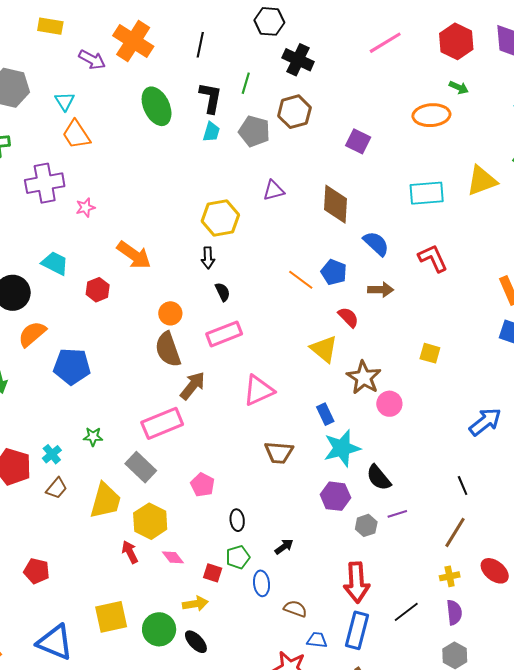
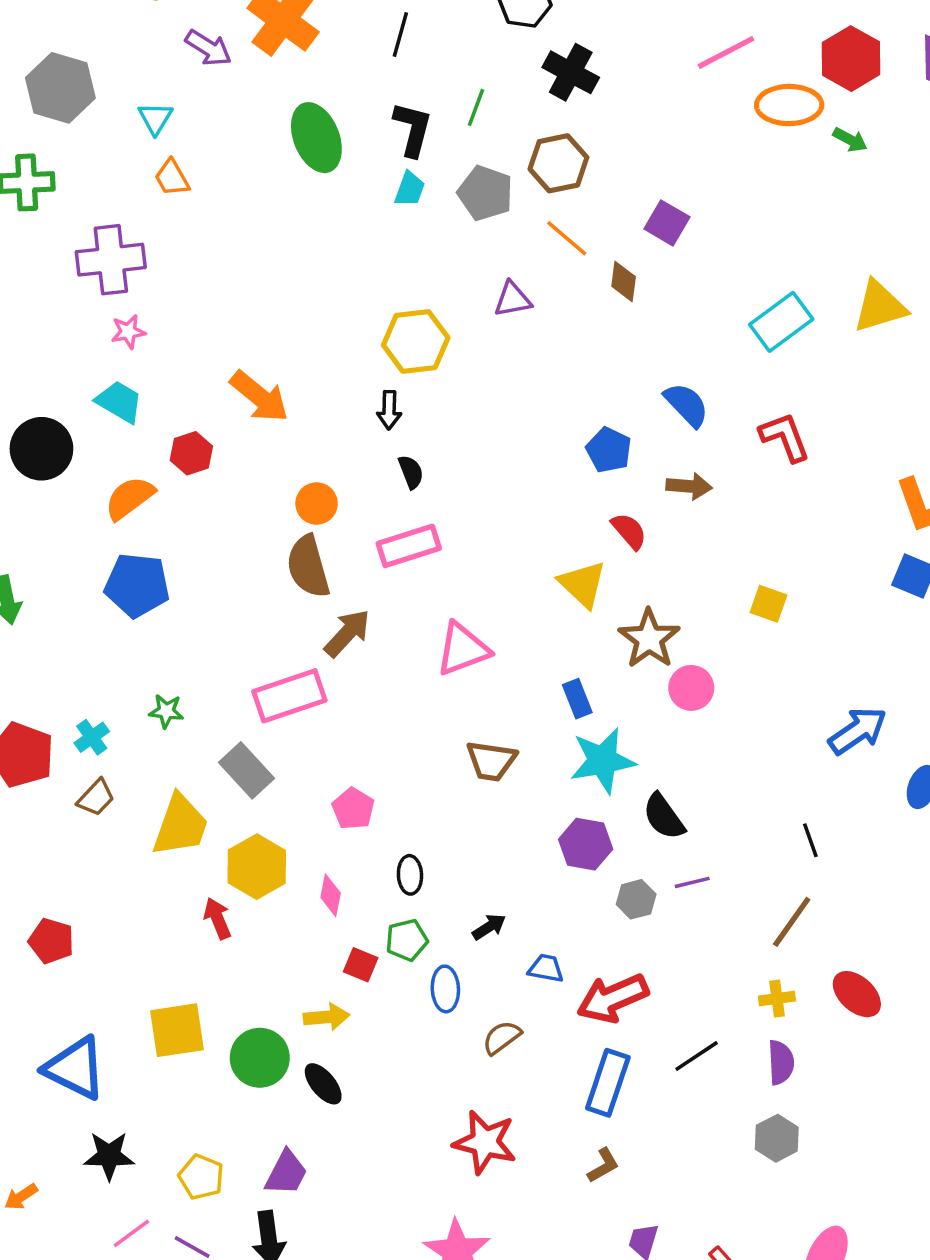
orange ellipse: (431, 115) -> (789, 105), moved
orange trapezoid: (76, 134) -> (172, 178), size x0.7
cyan rectangle: (427, 193) -> (781, 322), turned -36
brown diamond: (336, 204) -> (624, 281), moved, size x0.6
pink star: (85, 208) -> (128, 332), moved
orange line: (301, 280) -> (567, 238), moved
orange semicircle: (32, 334) -> (130, 498), moved
pink diamond: (173, 557) -> (331, 895), moved, turned 45
red arrow: (357, 582) -> (613, 998), turned 66
brown semicircle: (295, 609) -> (502, 1037), turned -60
blue trapezoid: (317, 640) -> (546, 968), moved

